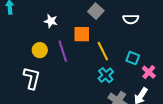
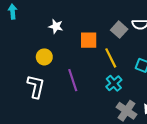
gray square: (96, 11) -> (119, 30), moved
purple line: (63, 51) -> (73, 80), moved

